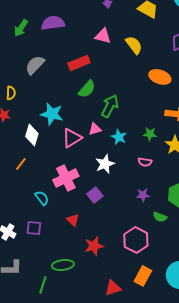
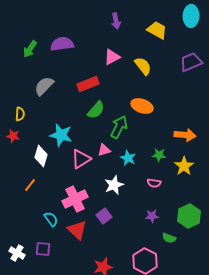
pink triangle: (103, 36) -> (112, 57), turned -42
orange ellipse: (160, 77) -> (142, 106), moved
red triangle: (73, 220) -> (77, 230), moved, size x1.5

